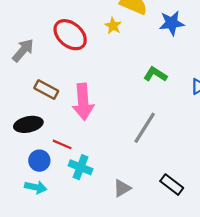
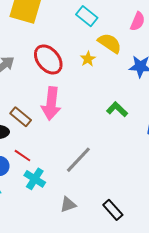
brown rectangle: (46, 90) -> (21, 117), moved
pink arrow: (83, 102) -> (51, 104), moved
gray line: (145, 128) -> (78, 160), moved

